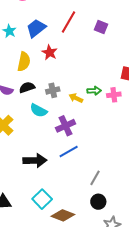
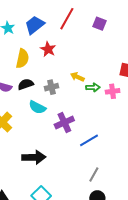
yellow arrow: (76, 98) -> (77, 77), moved
blue line: (69, 152) -> (89, 140), moved

